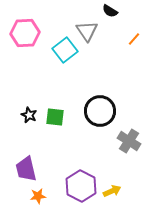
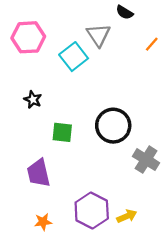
black star: (29, 115) -> (33, 100), moved
purple trapezoid: (26, 169) -> (38, 173), moved

